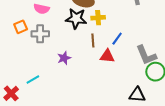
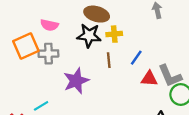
orange square: (21, 27) -> (26, 46), size x1.6
red triangle: (107, 56) -> (149, 79), moved
purple star: (64, 58) -> (76, 81), size x1.6

